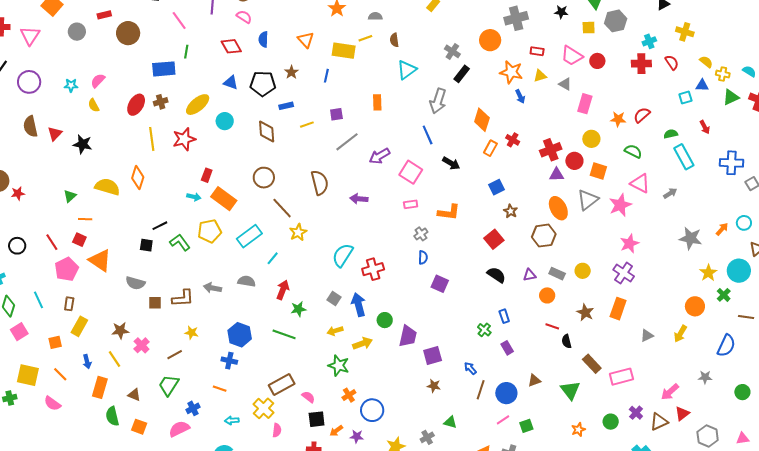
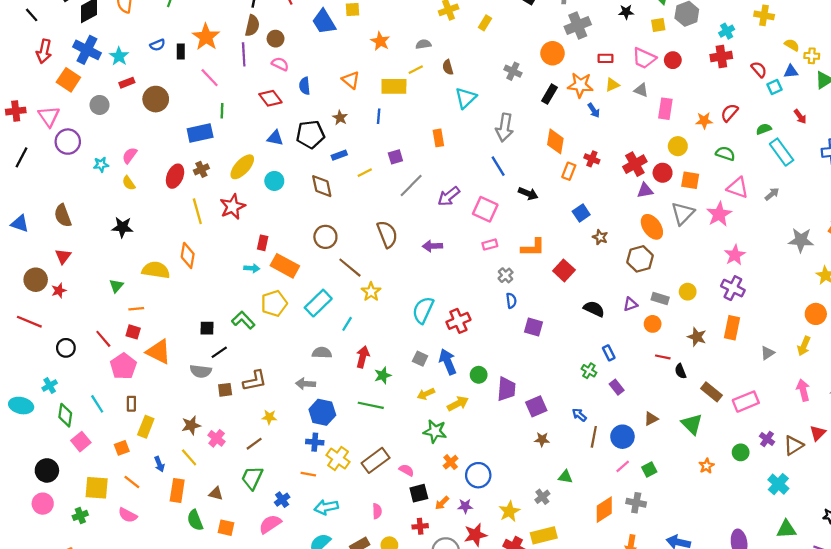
red semicircle: (672, 62) -> (759, 69), moved
black rectangle: (462, 74) -> (549, 94), moved
purple circle: (29, 82) -> (68, 142), moved
red triangle: (55, 134) -> (63, 256), moved
black line: (160, 226) -> (219, 352), moved
red square: (494, 239) -> (564, 270), moved
gray arrow: (212, 288) -> (306, 384), moved
pink arrow: (670, 392) -> (803, 390), moved, turned 126
yellow cross: (264, 408) -> (338, 458), moved
cyan arrow: (232, 420) -> (326, 507), size x1.5

